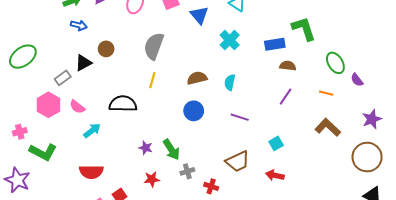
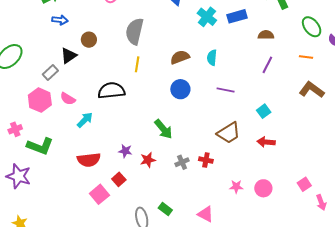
blue rectangle: (275, 44) -> (237, 16), moved
purple star: (146, 148) -> (125, 151), moved
gray cross: (187, 171) -> (182, 162), moved

